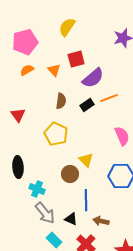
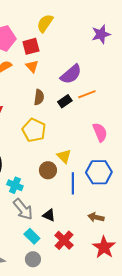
red square: (76, 59) -> (31, 46), moved
blue line: (86, 200) -> (73, 183), moved
brown arrow: (101, 221) -> (96, 217), moved

